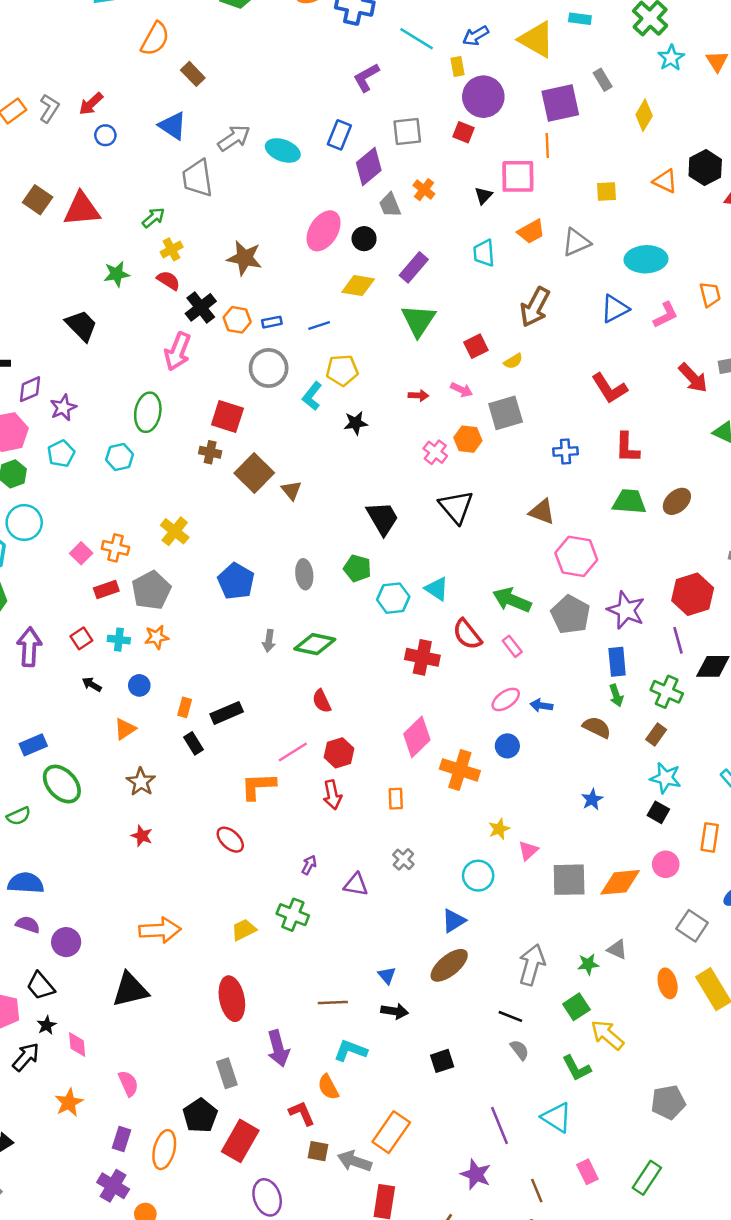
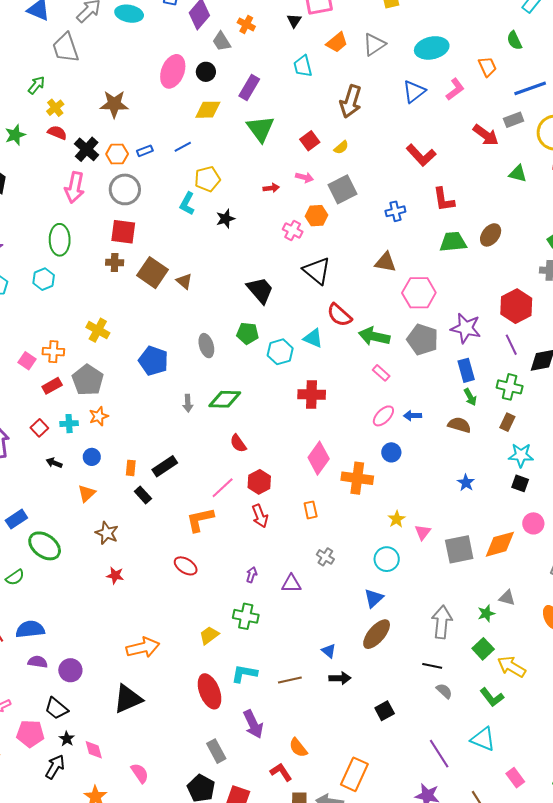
gray circle: (269, 368) -> (125, 189), moved
red semicircle: (467, 634) -> (339, 315), moved
cyan L-shape: (351, 1051) -> (244, 674), moved

